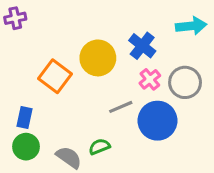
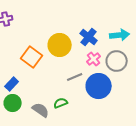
cyan arrow: (191, 26) -> (120, 35), moved
blue rectangle: (24, 118) -> (12, 84), turned 32

